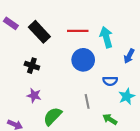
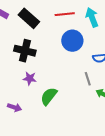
black cross: (32, 66) -> (25, 51), size x1.5
gray line: (87, 101) -> (88, 79), moved

